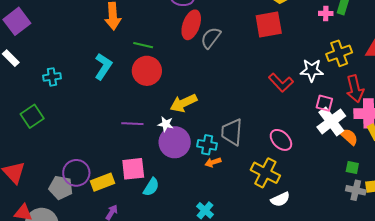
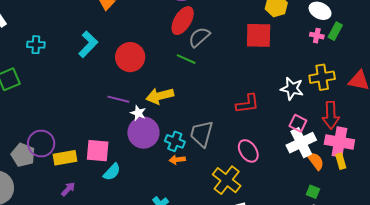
green line: (143, 45) -> (186, 59), moved
red L-shape: (281, 83) -> (247, 104), moved, turned -65
purple line: (132, 124) -> (118, 99), moved

